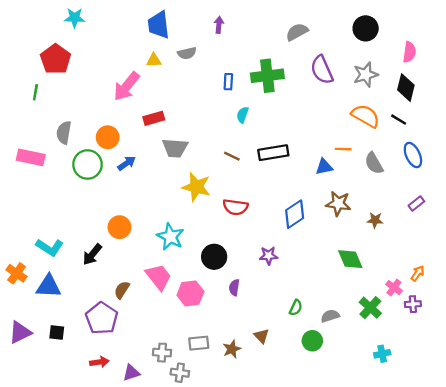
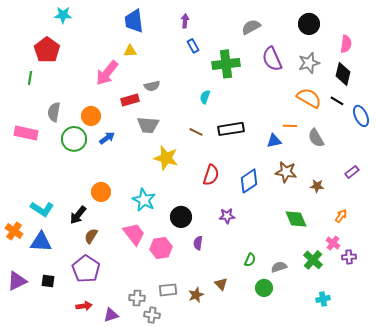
gray semicircle: (187, 53) -> (152, 86), moved
blue rectangle: (228, 82) -> (193, 46), moved, turned -32
blue ellipse: (413, 155) -> (361, 116), moved
red semicircle: (235, 207) -> (211, 175), moved, turned -80
orange arrow: (418, 273) -> (341, 216), moved
brown semicircle: (122, 290) -> (91, 236), moved

